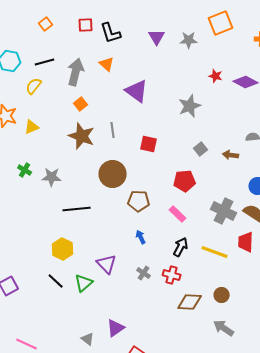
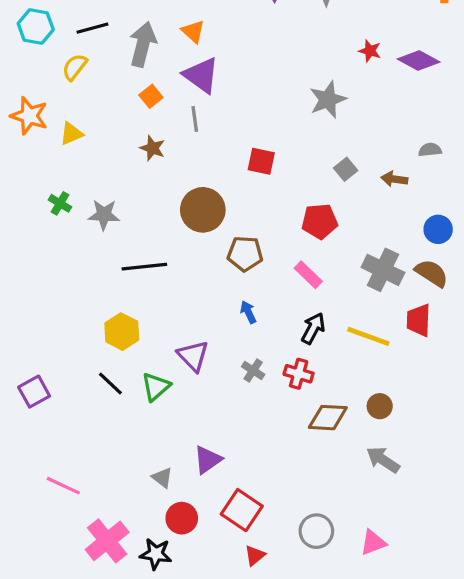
purple triangle: (137, 91) -> (201, 75), moved
gray line: (113, 130) -> (195, 119), moved
brown star: (82, 136) -> (153, 148), size x0.6

